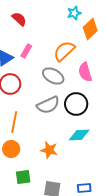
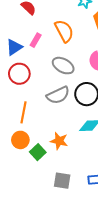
orange semicircle: (64, 51) -> (64, 31), moved, turned 105
green square: (23, 177) -> (38, 152), moved, turned -35

